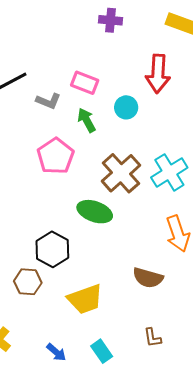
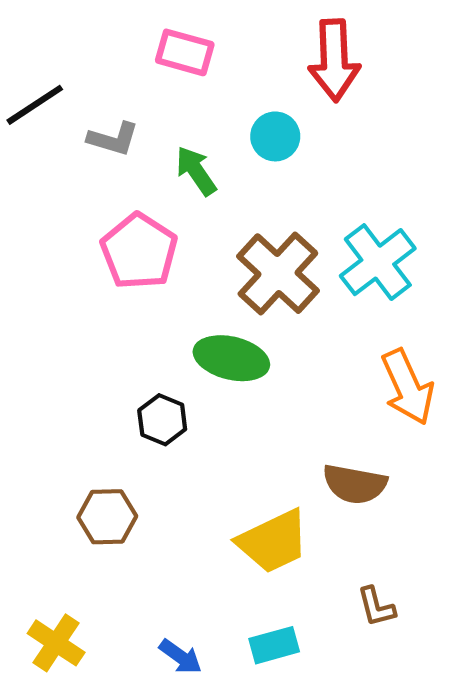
pink rectangle: (85, 83) -> (185, 52), moved
black hexagon: (52, 249) -> (162, 420), moved, size x0.7
yellow trapezoid: (85, 299) -> (273, 541), moved
cyan rectangle: (102, 351) -> (274, 645), turned -65

